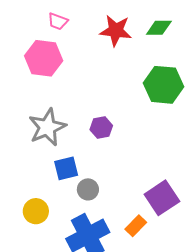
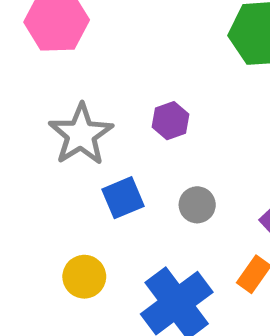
gray circle: (88, 189) -> (197, 205), moved

